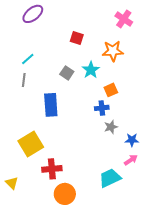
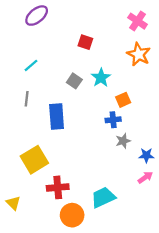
orange star: (113, 51) -> (139, 54), moved, turned 30
gray line: (24, 80) -> (27, 99), moved
cyan trapezoid: (110, 178) -> (103, 197), moved

